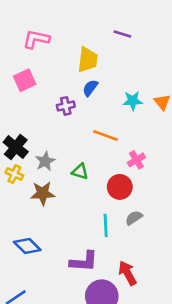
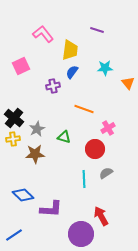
pink L-shape: (36, 39) -> (43, 34), moved, turned 40
cyan star: (133, 101) -> (105, 68), moved
yellow cross: (14, 174) -> (13, 139), turned -32
purple L-shape: (84, 261) -> (51, 209), moved

